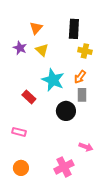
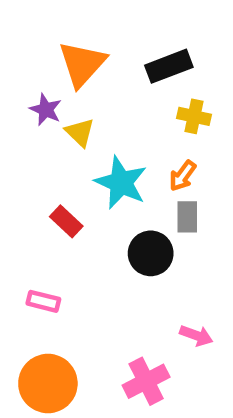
orange triangle: (36, 28) -> (82, 64), size x1.6
black rectangle: (74, 29) -> (169, 66), turned 66
yellow triangle: (42, 50) -> (80, 132), moved
orange circle: (21, 168) -> (48, 383), size x1.6

